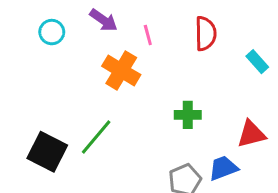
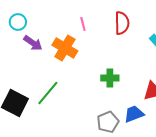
purple arrow: (104, 20) -> (33, 43), moved

